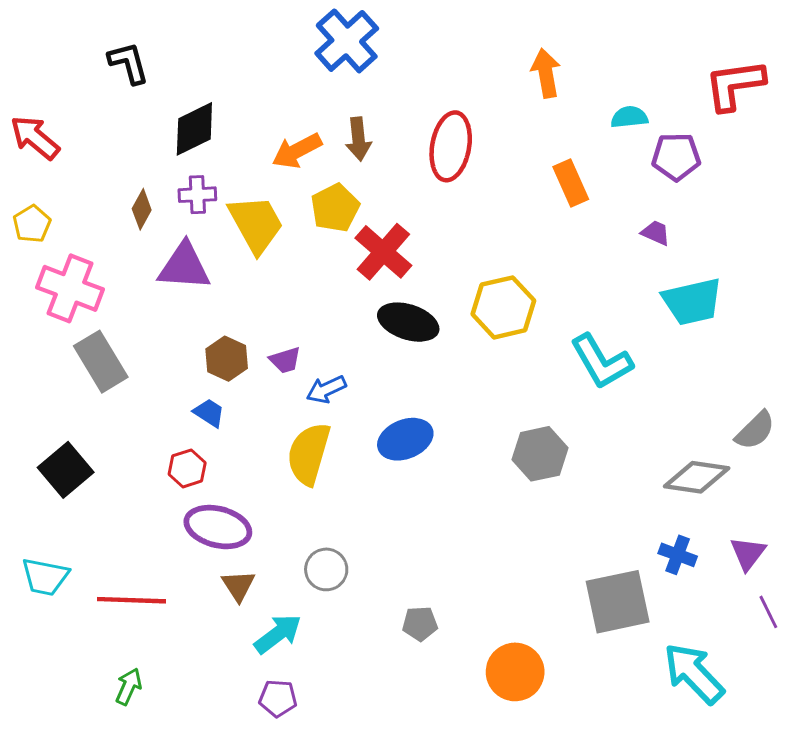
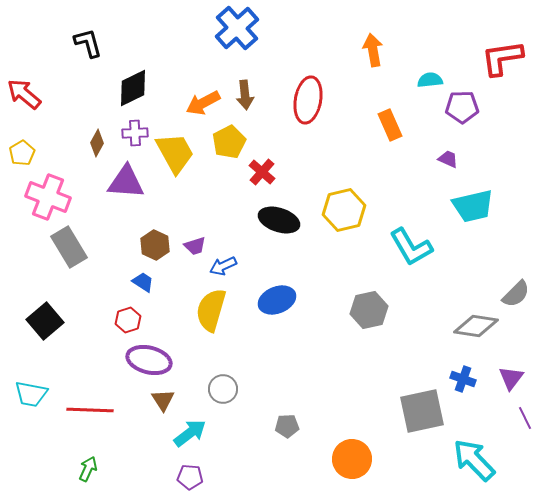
red cross: (383, 252) -> (262, 172), size x0.7

